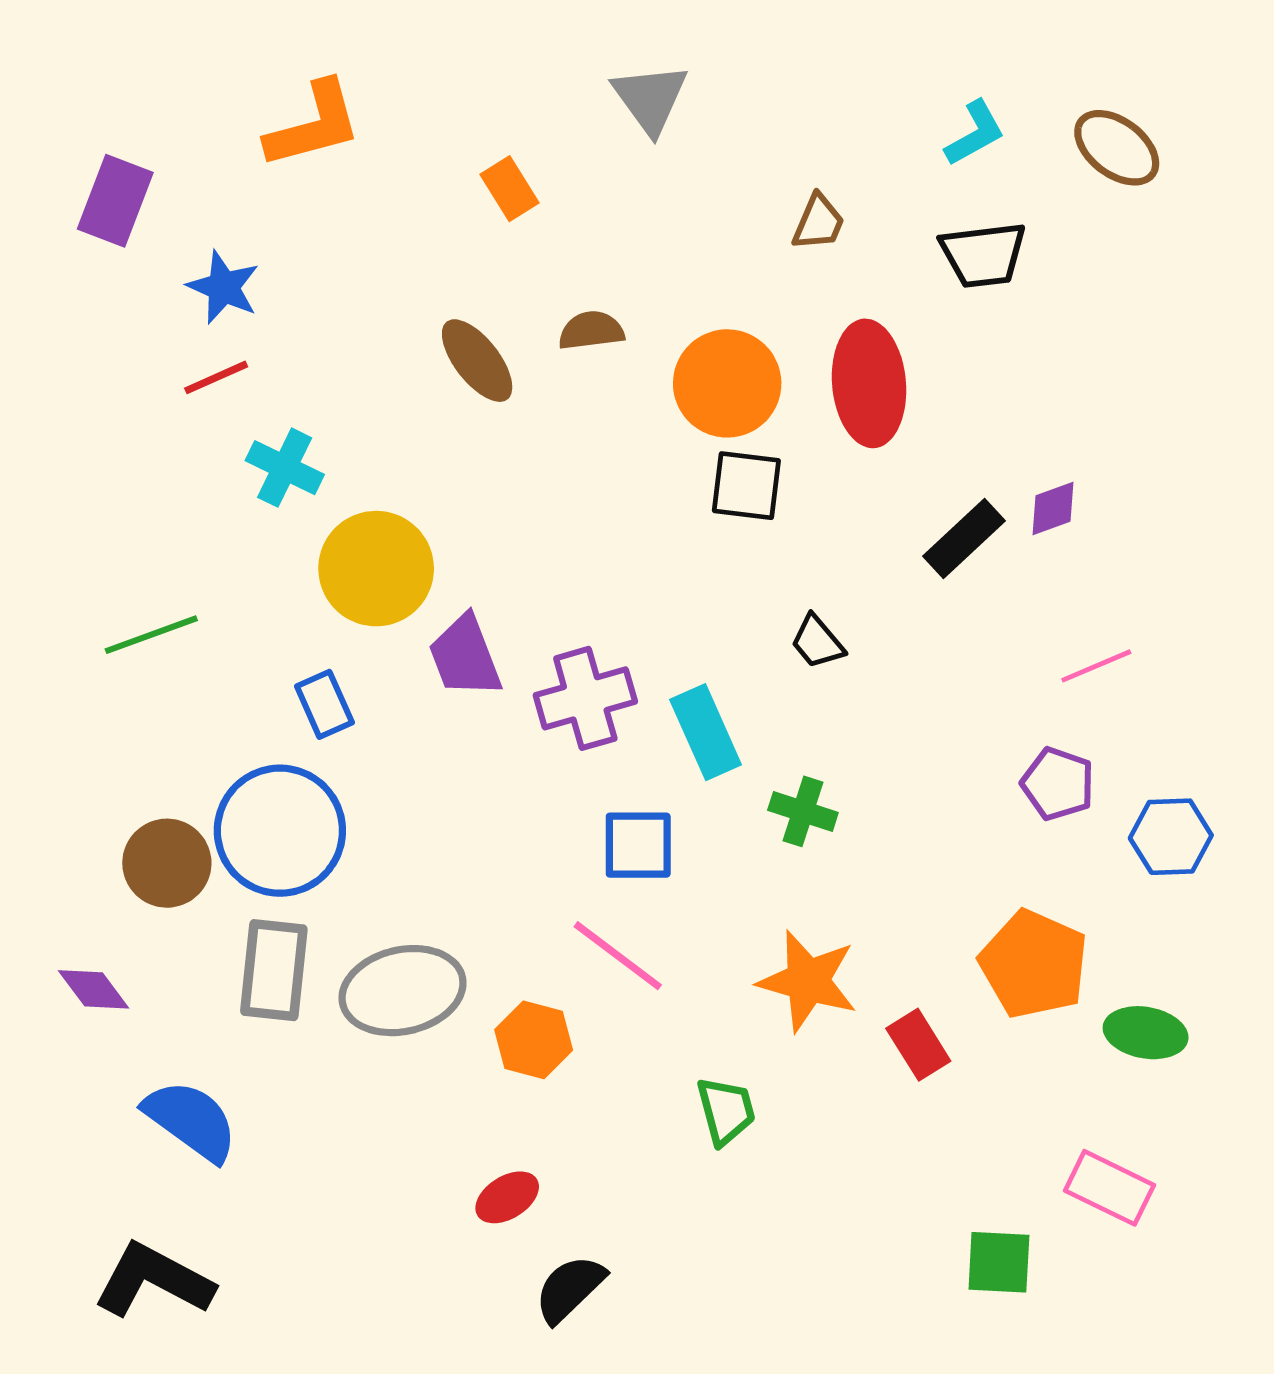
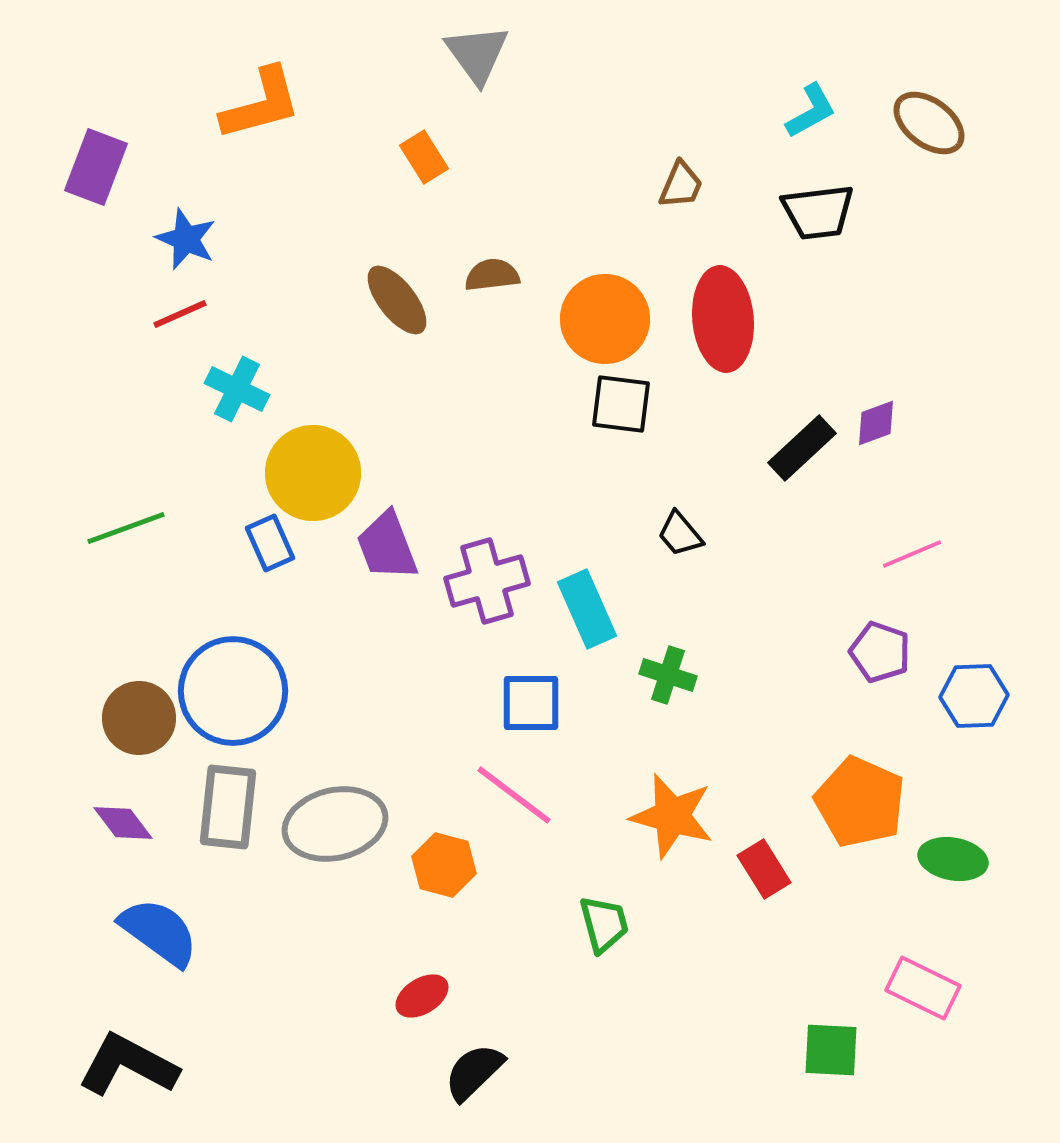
gray triangle: (650, 98) -> (477, 54), moved
blue rectangle: (324, 704) -> (270, 543), moved
purple diamond: (94, 989) -> (123, 823), moved

